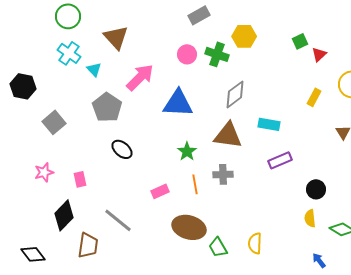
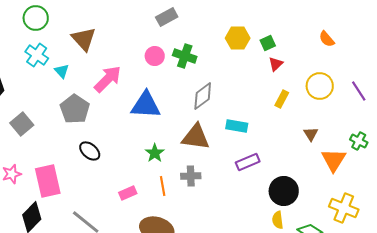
yellow hexagon: (244, 36) -> (238, 38), moved
red triangle: (319, 54) -> (276, 64), moved
pink rectangle: (80, 179) -> (48, 181), size x2.0
black circle: (316, 189) -> (284, 191), size x1.5

